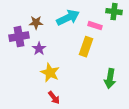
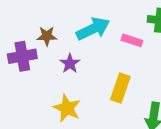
yellow rectangle: (86, 47) -> (120, 88), moved
purple star: (39, 49) -> (70, 63), moved

